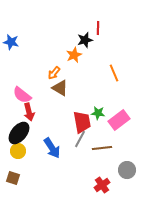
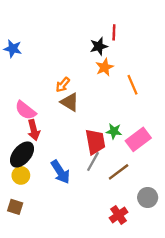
orange star: (74, 55) -> (105, 67), moved
brown line: (102, 148) -> (119, 172), turned -30

